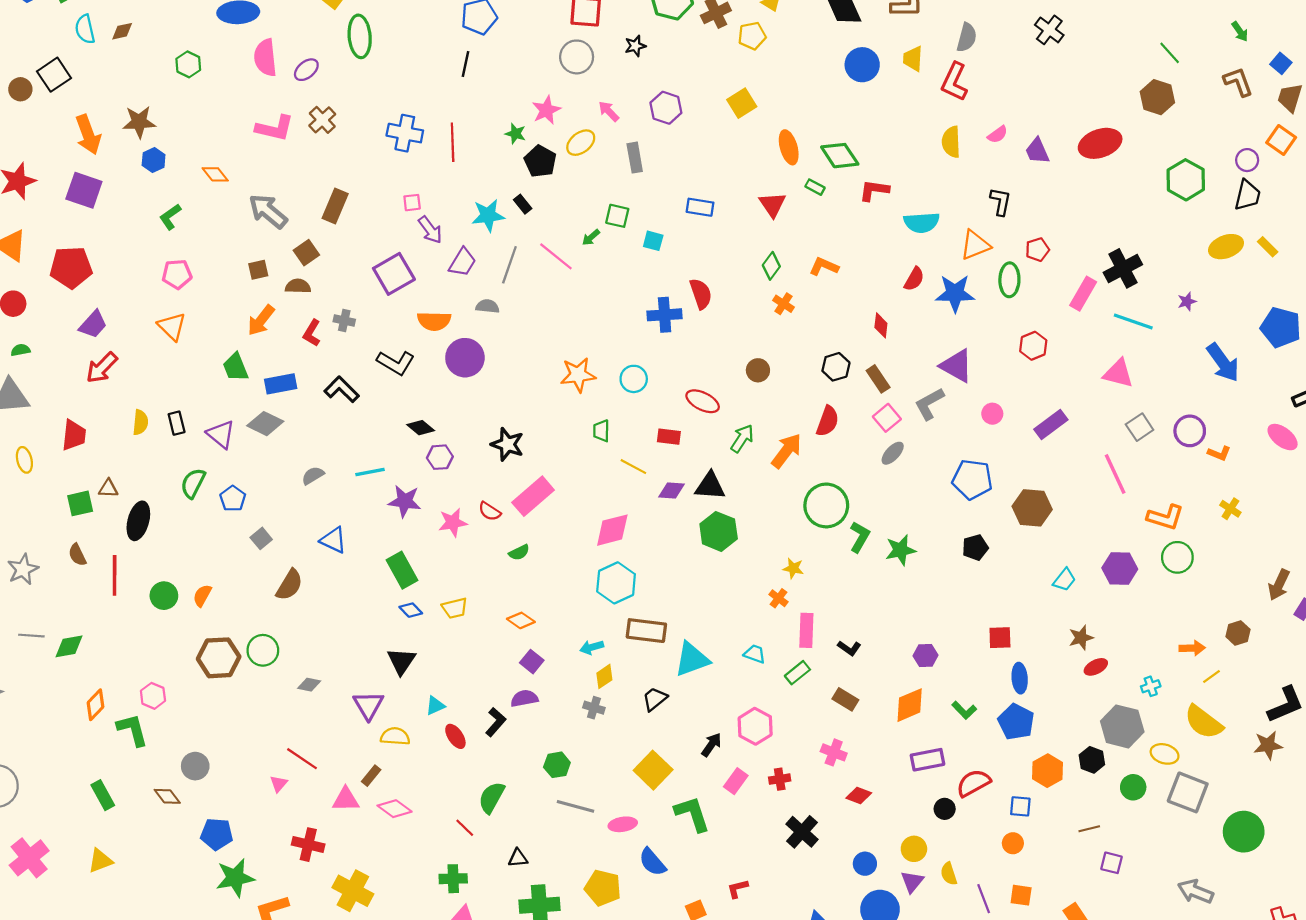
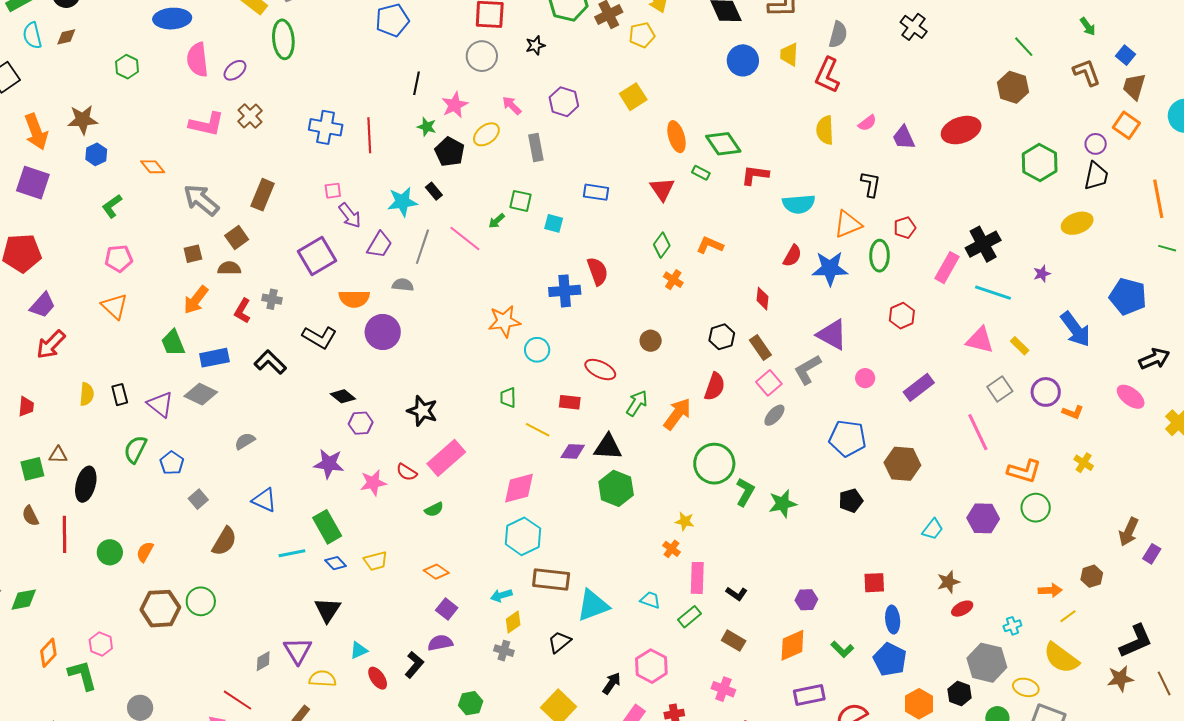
black line: (466, 64) -> (417, 83), moved
yellow rectangle: (1268, 247) -> (1020, 346), moved
orange star: (578, 375) -> (504, 321), moved
red trapezoid: (74, 435) -> (26, 407), size x0.7
cyan line: (370, 472) -> (292, 553), moved
gray diamond: (309, 685) -> (263, 661), moved, turned -40

